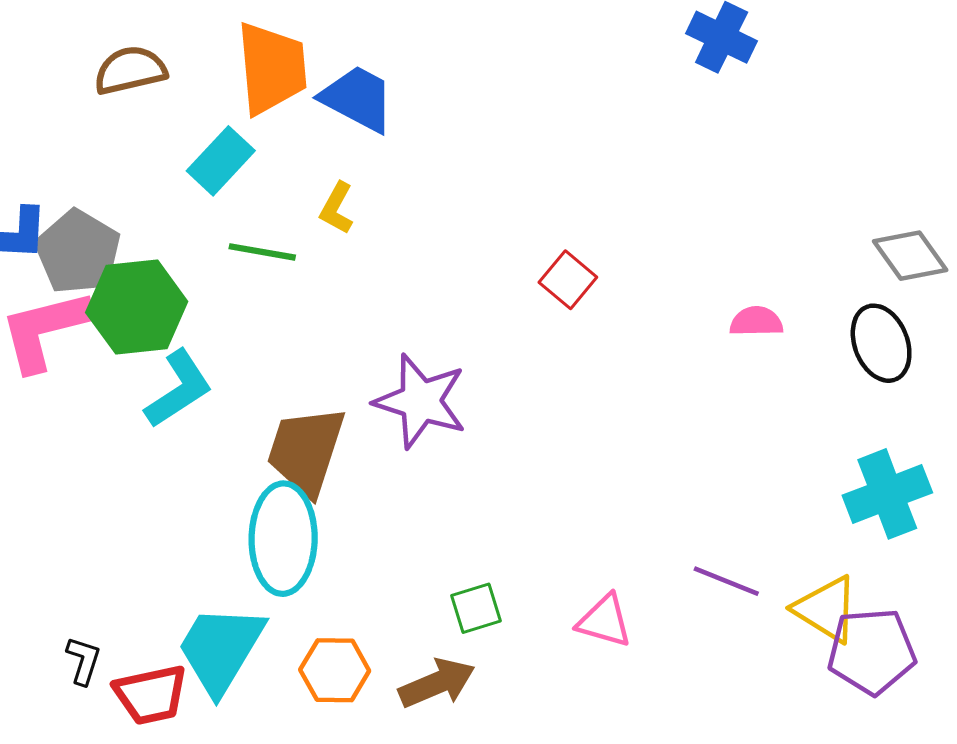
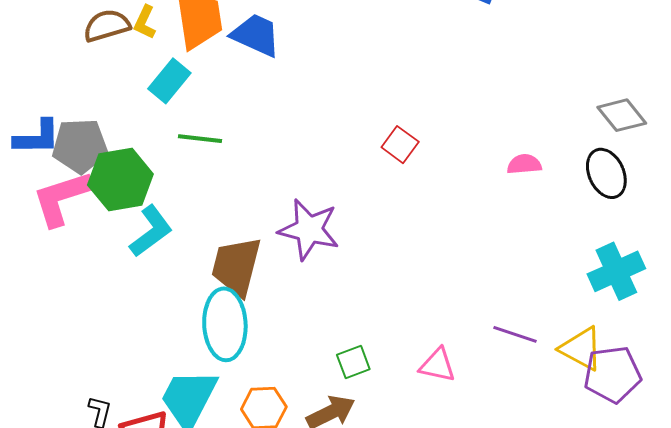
yellow L-shape: (337, 208) -> (145, 22), moved
gray pentagon: (78, 252) -> (80, 146), turned -30

